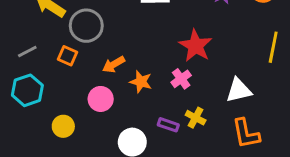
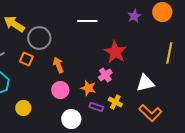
orange arrow: (114, 64) -> (58, 65), turned 98
orange star: (141, 82) -> (88, 88), moved
pink circle: (101, 99) -> (60, 90), moved
orange L-shape: (246, 133) -> (150, 113), turned -35

